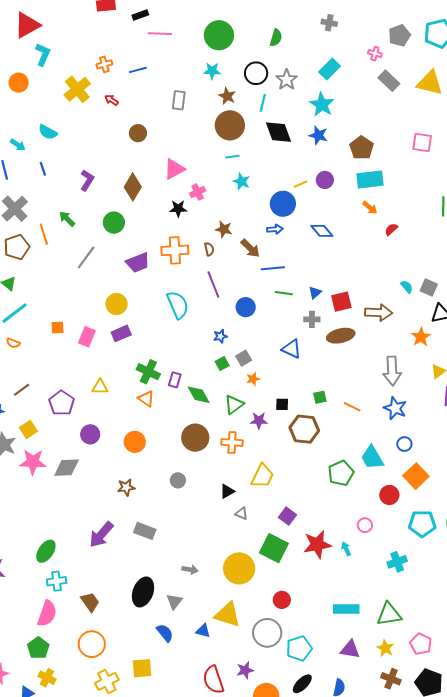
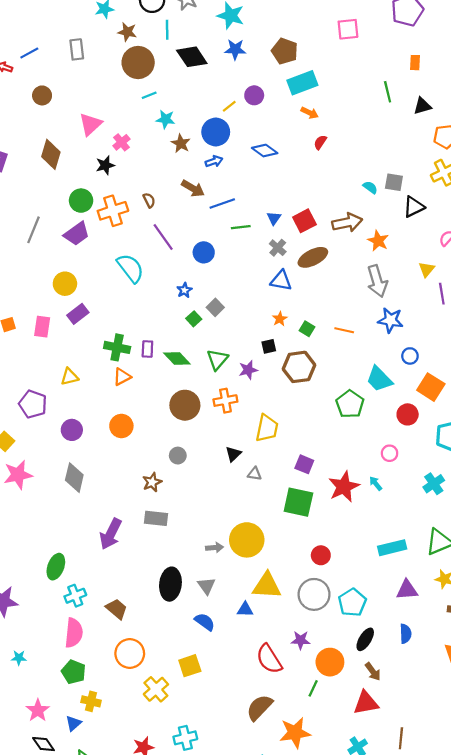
blue line: (138, 70) -> (29, 53), moved
green circle: (114, 223) -> (81, 201), moved
brown star: (224, 229) -> (181, 143), moved, turned 30
red semicircle: (391, 229) -> (320, 142), moved
gray line: (86, 257) -> (34, 230), moved
gray cross: (312, 319) -> (278, 248), turned -35
orange star: (421, 337) -> (378, 241), moved
blue triangle: (292, 349) -> (281, 281), moved
orange star: (253, 379) -> (280, 319), moved
green square: (320, 397) -> (307, 329), turned -32
orange triangle: (146, 399) -> (122, 377), turned -48
gray diamond: (67, 468) -> (74, 478), moved, turned -60
brown star: (126, 487) -> (152, 482), moved
yellow circle: (239, 568) -> (247, 540), moved
purple star: (245, 670) -> (301, 640), turned 30

